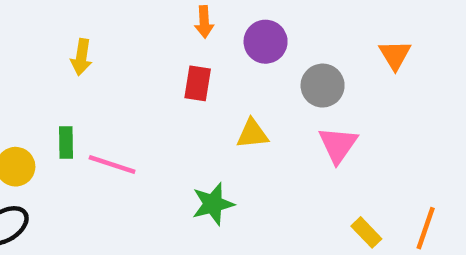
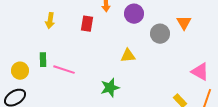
orange triangle: (395, 55) -> (184, 23), moved
red rectangle: (198, 83) -> (87, 24), moved
pink triangle: (338, 145) -> (200, 72), moved, turned -36

